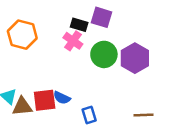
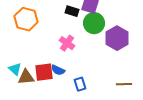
pink cross: (73, 41) -> (67, 43), moved
green circle: (104, 54) -> (94, 23), moved

